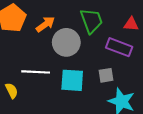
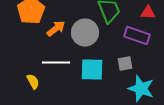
orange arrow: (45, 24) -> (56, 28), moved

